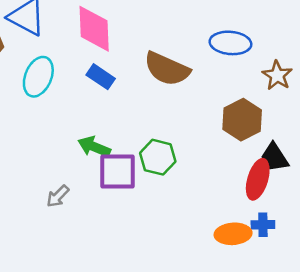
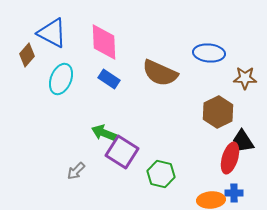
brown star: (277, 75) -> (245, 78), turned -30
green hexagon: (158, 157) -> (161, 174), moved
purple square: (117, 171) -> (122, 152), turned 32

